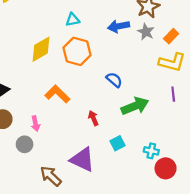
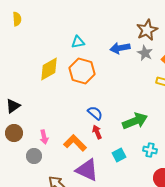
blue semicircle: (114, 80) -> (95, 113), moved
orange L-shape: (57, 94) -> (75, 143), moved
cyan cross: (151, 151) -> (150, 150), moved

